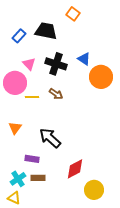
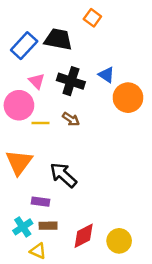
blue rectangle: (19, 36) -> (24, 46), size x1.5
orange triangle: (15, 128) -> (19, 162), size x1.6
red diamond: (75, 169) -> (84, 236), moved
yellow triangle: (14, 198) -> (38, 251), moved

